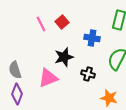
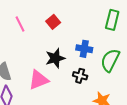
pink line: (41, 24) -> (20, 24), moved
blue cross: (92, 38) -> (84, 49), moved

